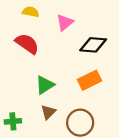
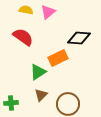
pink triangle: (65, 22) -> (48, 12), moved
orange rectangle: (90, 80) -> (58, 58), moved

